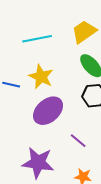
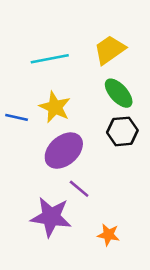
purple line: (78, 141) -> (79, 189), moved

